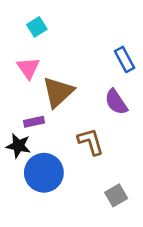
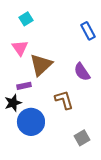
blue rectangle: (125, 59) -> (88, 31), moved
black star: (18, 146) -> (13, 103), turned -30

